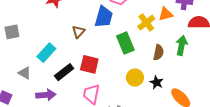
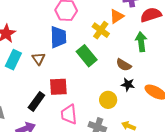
brown semicircle: (158, 52) -> (124, 65), moved, turned 126
cyan rectangle: (46, 53) -> (13, 60), moved
yellow circle: (135, 78) -> (108, 100), moved

